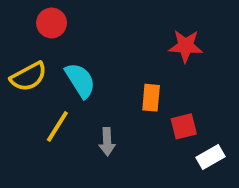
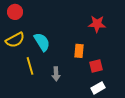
red circle: (52, 23) -> (15, 12), moved
yellow line: (57, 126) -> (30, 66), turned -48
white rectangle: (210, 157) -> (98, 88), moved

